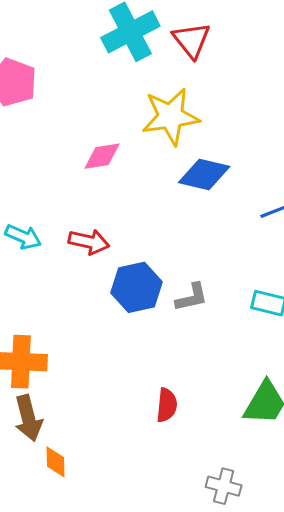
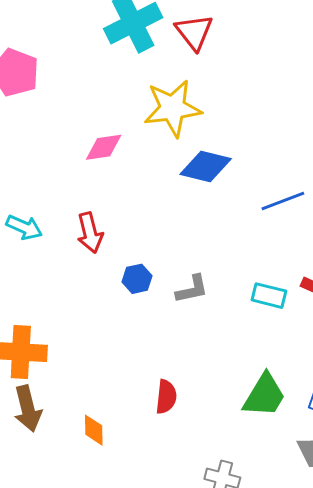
red arrow: (89, 242) -> (90, 233), turned 63
blue hexagon: (136, 287) -> (137, 279), size x0.6
orange diamond: (56, 462) -> (94, 430), moved

